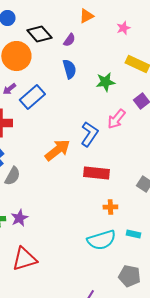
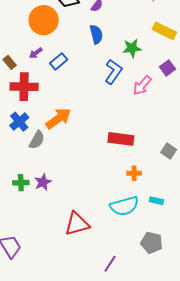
blue rectangle: (32, 97) -> (59, 61), size x0.7
blue L-shape: (89, 134) -> (113, 72), moved
orange arrow: (57, 150) -> (58, 118), moved
red triangle: (24, 259) -> (77, 224), moved

